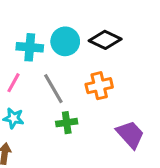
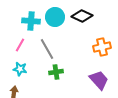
orange cross: (99, 86) -> (102, 47), moved

